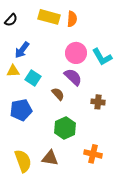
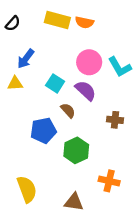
orange semicircle: (72, 19) -> (84, 22), turned 98
cyan square: (33, 78) -> (55, 83), moved
blue pentagon: (21, 110) -> (43, 130), moved
brown triangle: (50, 158) -> (74, 202), moved

